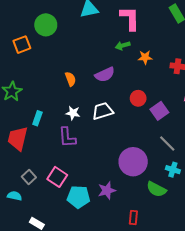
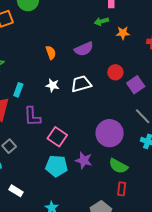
purple L-shape: (67, 137) -> (32, 116), moved
pink square: (57, 177) -> (57, 137), moved
green semicircle: (156, 189) -> (118, 166), moved
purple star: (107, 190) -> (84, 160), turned 30
red rectangle: (133, 217) -> (122, 189), moved

